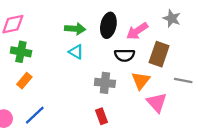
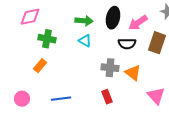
green cross: (21, 52) -> (47, 39), moved
orange triangle: (141, 81) -> (133, 73), moved, turned -30
pink triangle: (157, 102) -> (156, 96), moved
blue line: (35, 115) -> (61, 99), moved, turned 36

